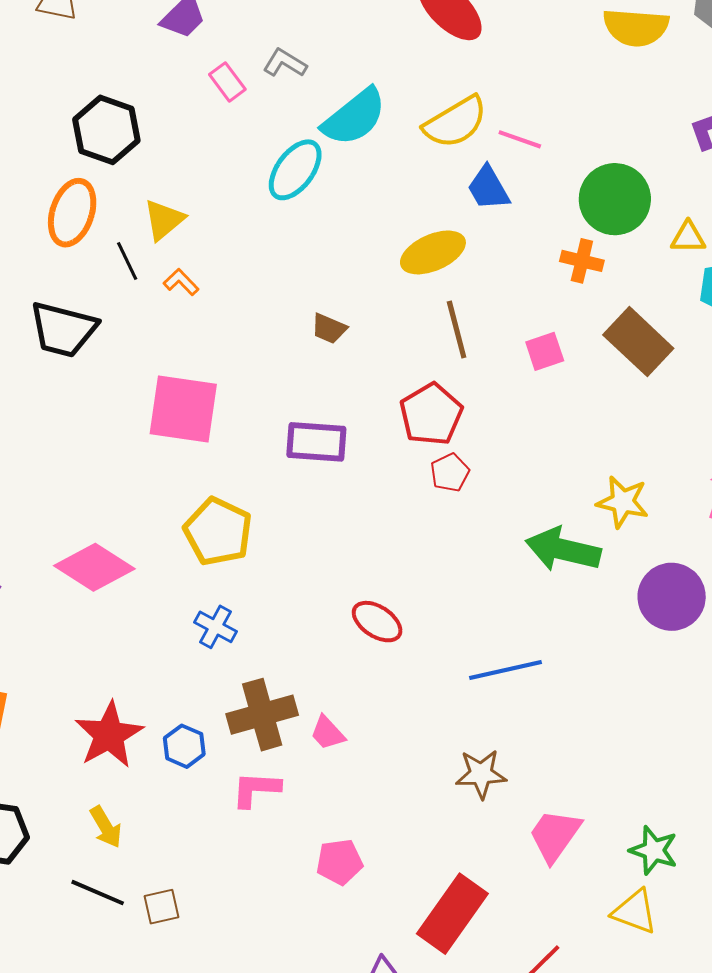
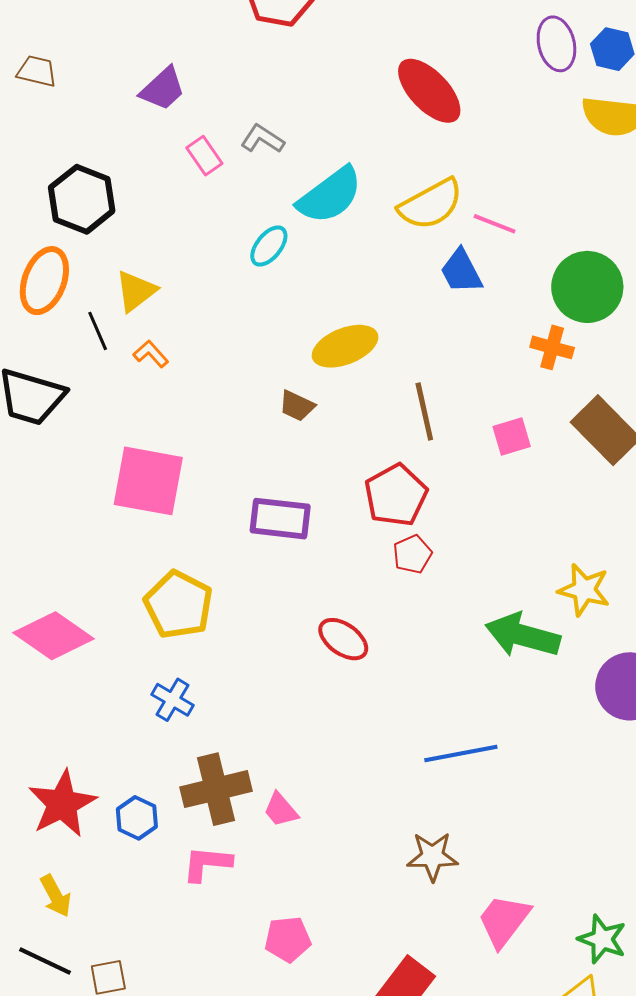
cyan ellipse: (295, 170) -> (269, 246), size x0.7
yellow ellipse: (433, 252) -> (345, 346), moved
red ellipse: (377, 622) -> (343, 639), moved

